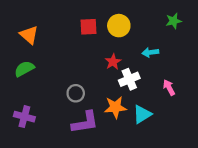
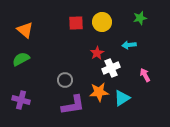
green star: (174, 21) -> (140, 18), moved

